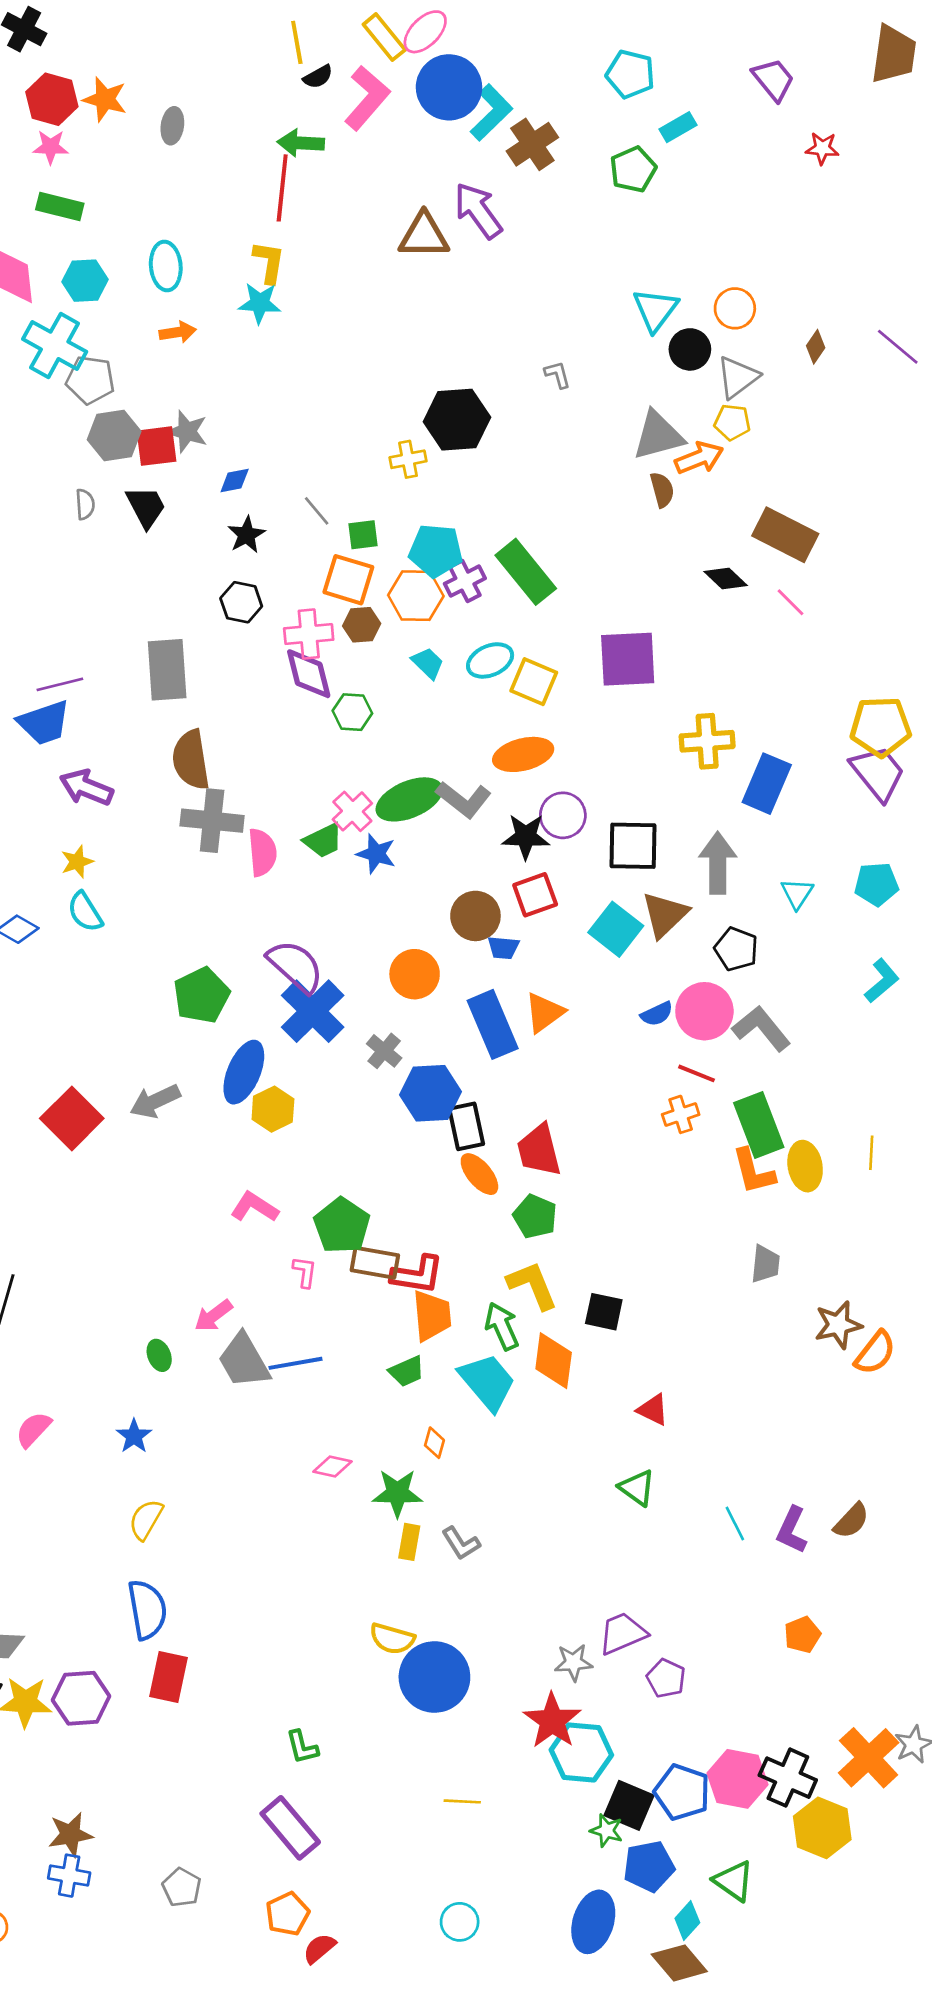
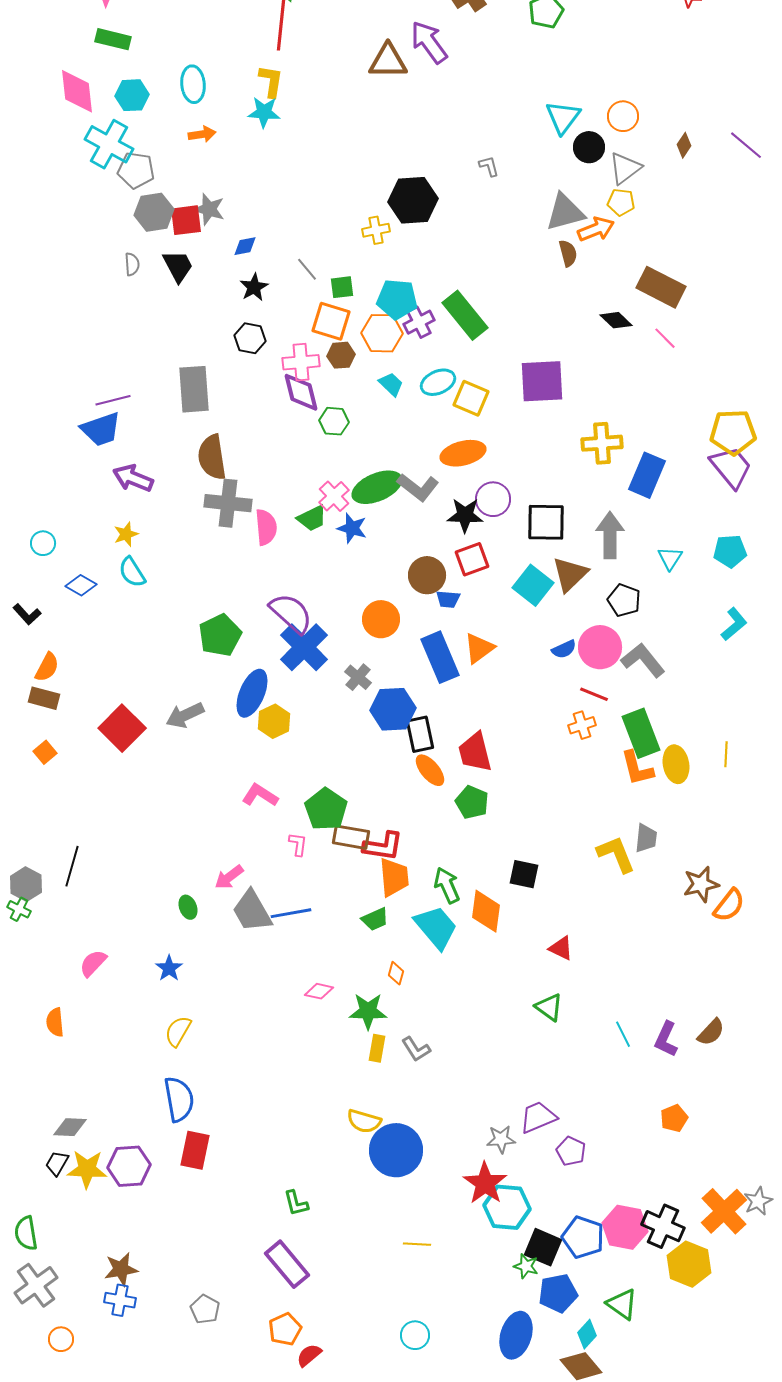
yellow L-shape: (532, 1285) -> (616, 854), moved

